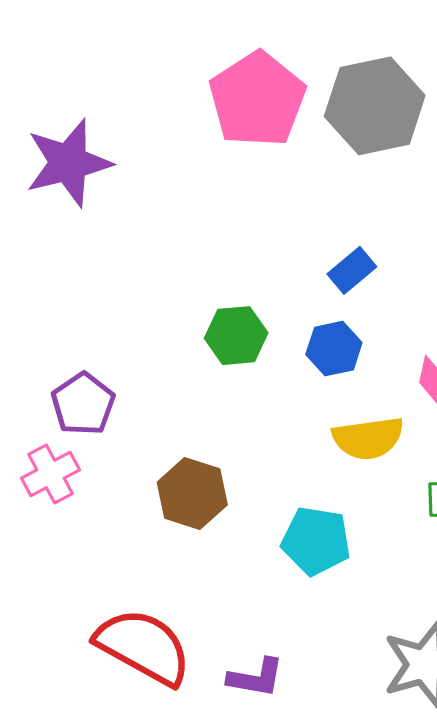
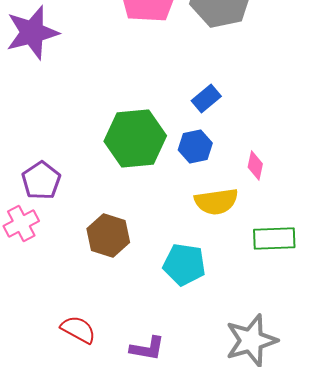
green hexagon: (236, 336) -> (135, 138), size x1.6
red semicircle: (143, 647) -> (78, 330), size x0.6

